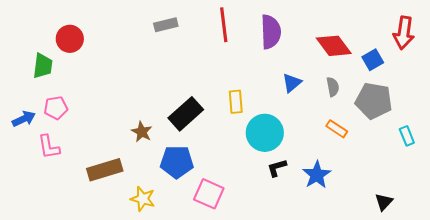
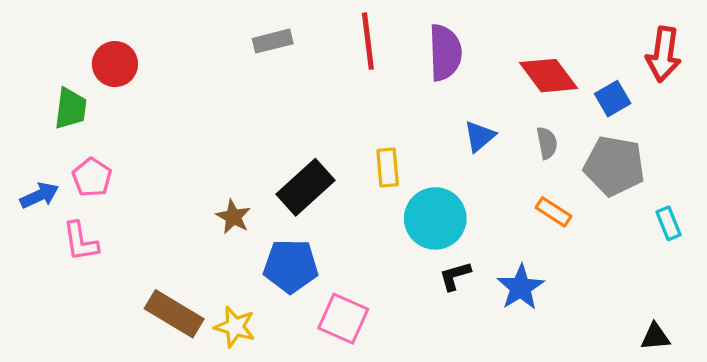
pink pentagon: (56, 108) -> (92, 177), turned -30
brown rectangle: (105, 170) -> (174, 314), moved, turned 48
black triangle: (384, 202) -> (655, 337), moved, turned 42

